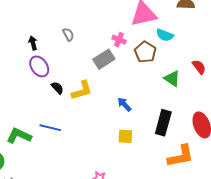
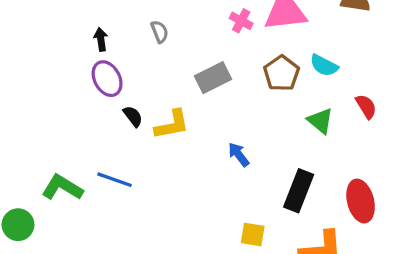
cyan semicircle: (165, 35) -> (324, 65), moved
pink cross: (119, 40) -> (241, 21), moved
yellow square: (125, 136) -> (253, 234), moved

